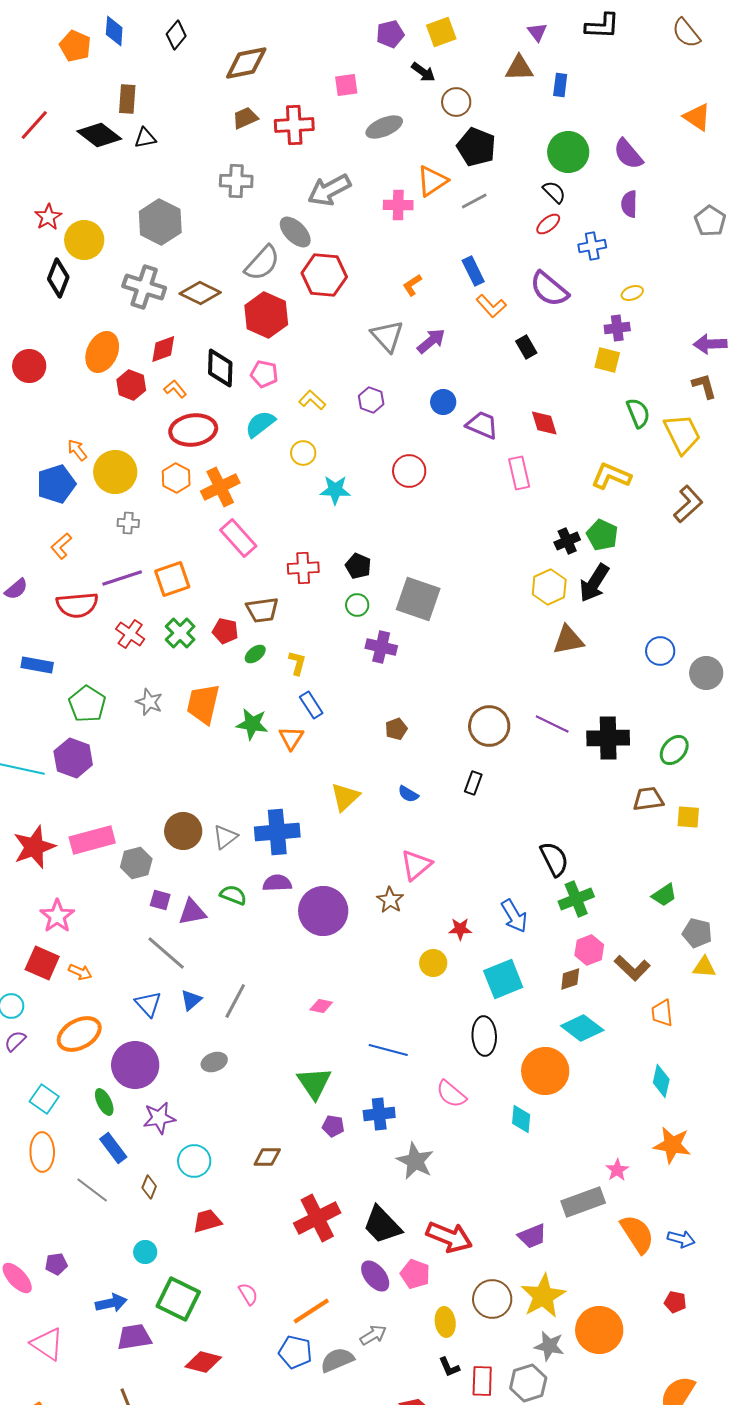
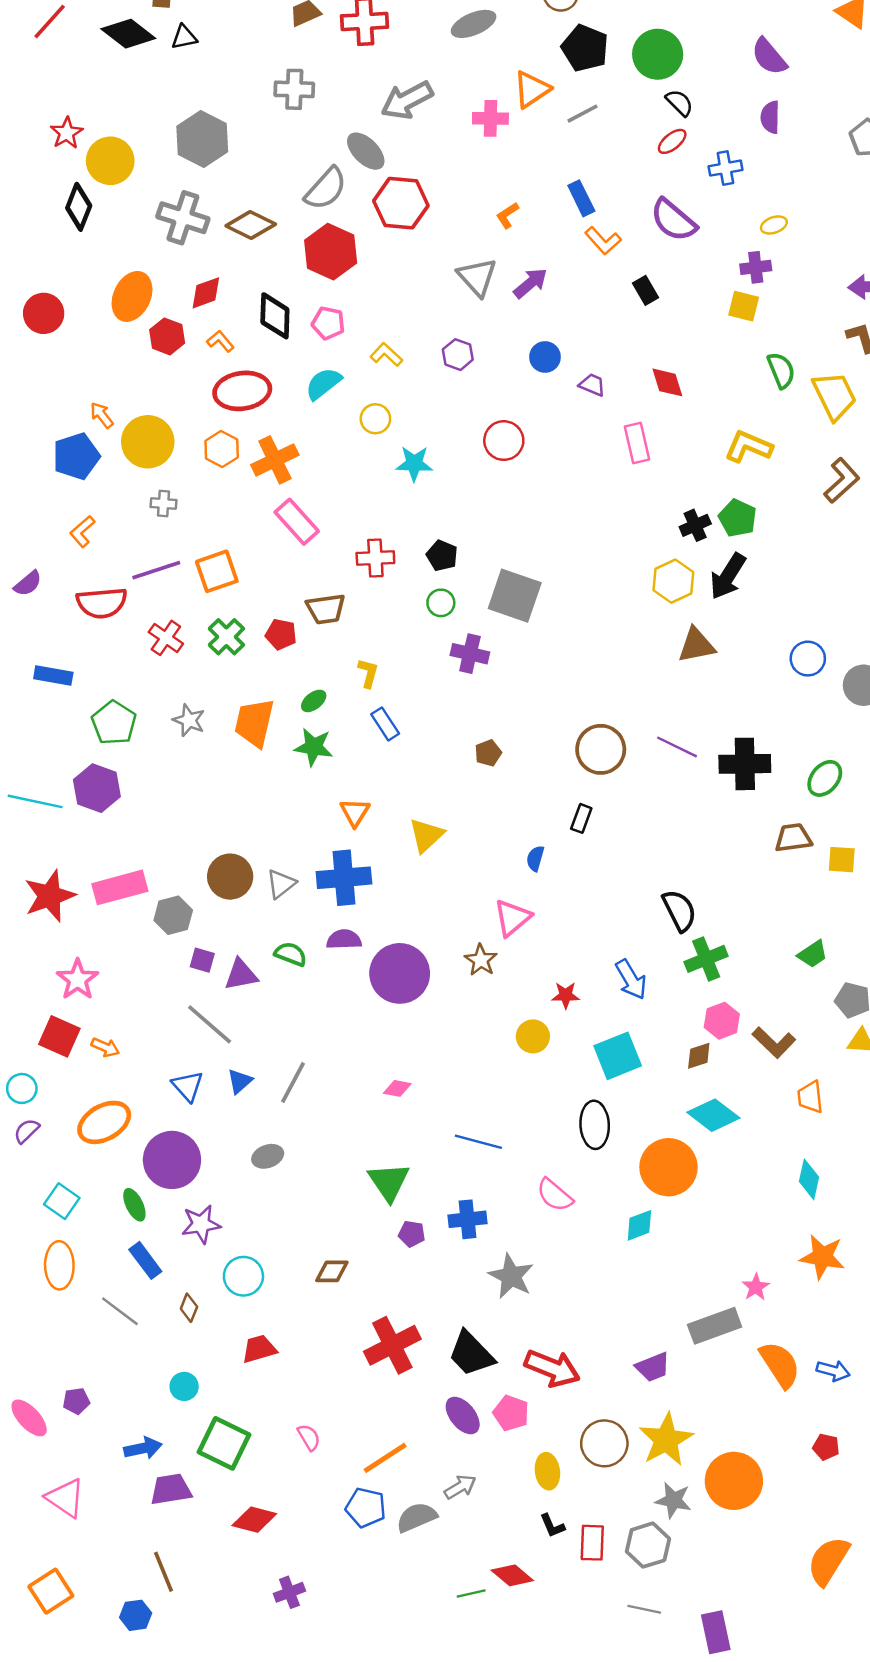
green circle: (568, 152) -> (658, 54), moved
purple trapezoid: (482, 425) -> (592, 385), size x0.7
green ellipse: (255, 654) -> (314, 701), moved
orange triangle: (291, 738) -> (355, 812), moved
blue semicircle: (408, 794) -> (535, 858), moved, turned 75
cyan diamond: (521, 1119) -> (639, 1225), turned 64

